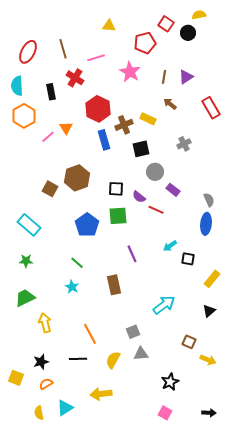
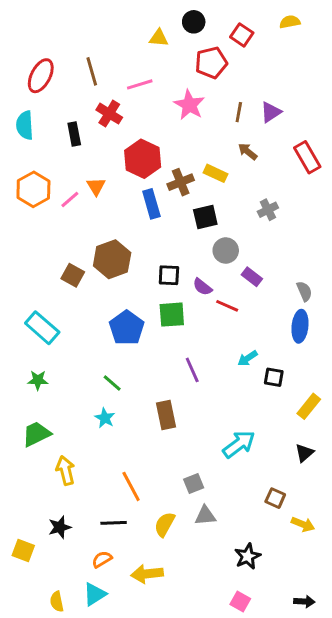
black circle: (188, 33) -> (194, 22), moved
orange hexagon: (24, 116) -> (33, 189), moved
orange semicircle: (46, 384) -> (102, 559), moved

